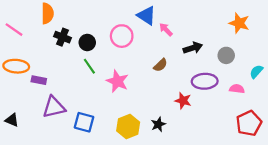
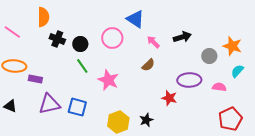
orange star: (239, 23) -> (232, 46), moved
pink arrow: (166, 30) -> (153, 42), moved
black arrow: (193, 48) -> (182, 37), moved
black triangle: (12, 120) -> (10, 106), moved
blue square: (84, 122) -> (77, 107), moved

